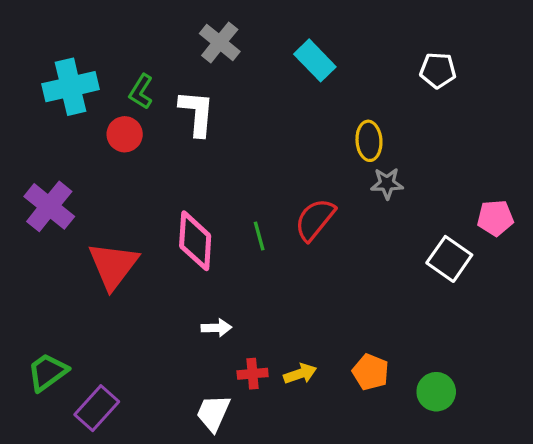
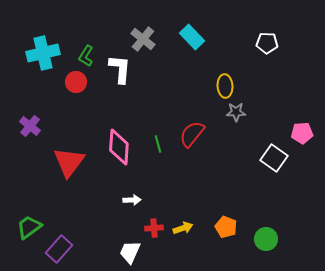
gray cross: (220, 42) -> (143, 39), moved
purple cross: (49, 206) -> (30, 126), size x0.7

